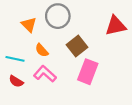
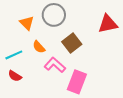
cyan line: (15, 59) -> (14, 55), turned -36
pink rectangle: (88, 72) -> (77, 82), moved
pink L-shape: (45, 74) -> (55, 65), moved

